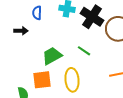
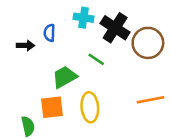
blue semicircle: (37, 13) -> (49, 33), moved
green line: (84, 51) -> (96, 59), moved

